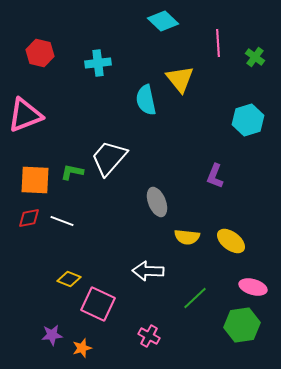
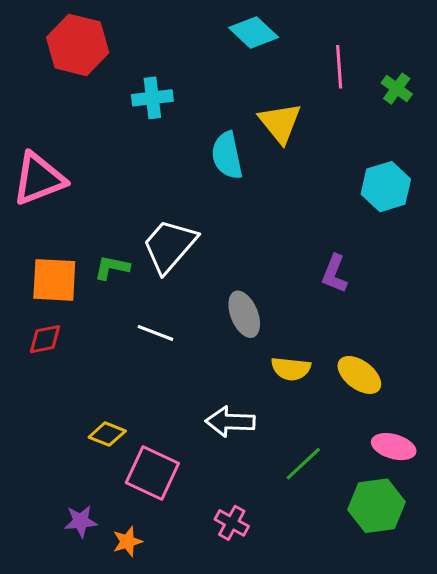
red hexagon: (40, 53) -> (78, 45), moved, size x1.4
white line: (62, 221) -> (155, 333), moved

